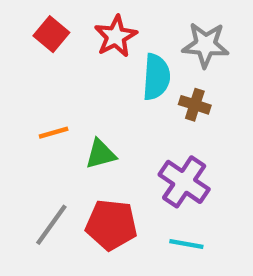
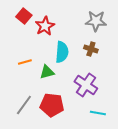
red star: (116, 36) -> (45, 26), moved
cyan semicircle: (156, 77) -> (62, 52), moved
cyan line: (186, 244) -> (98, 113), moved

